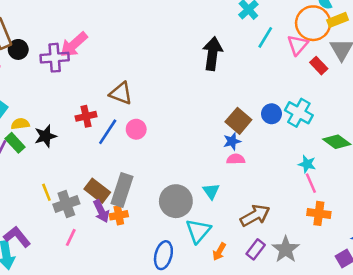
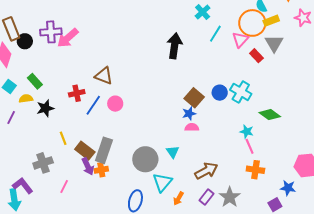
purple cross: (55, 58) -> (51, 32), moved
green rectangle: (15, 143) -> (35, 81), moved
yellow line: (46, 192) -> (63, 138), moved
gray cross: (66, 204) -> (43, 163), moved

